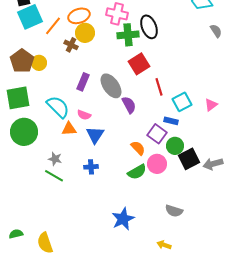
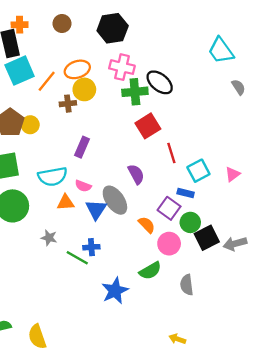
black ellipse: (149, 27) -> (160, 82), turned -30
brown cross: (71, 45) -> (68, 104), turned -32
gray ellipse: (111, 86) -> (115, 200), moved
cyan semicircle: (58, 107) -> (53, 177), turned 125
green semicircle: (137, 172) -> (150, 271), moved
green line: (54, 176) -> (77, 258), moved
gray semicircle: (174, 211) -> (187, 285), moved, turned 66
blue star: (123, 219) -> (115, 291), moved

